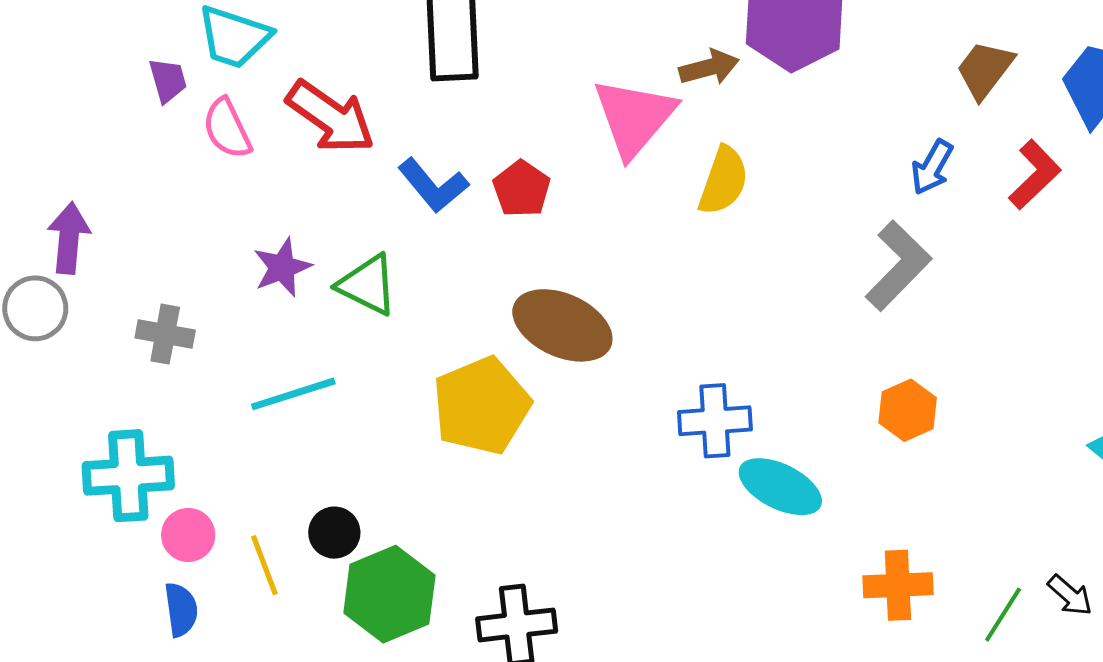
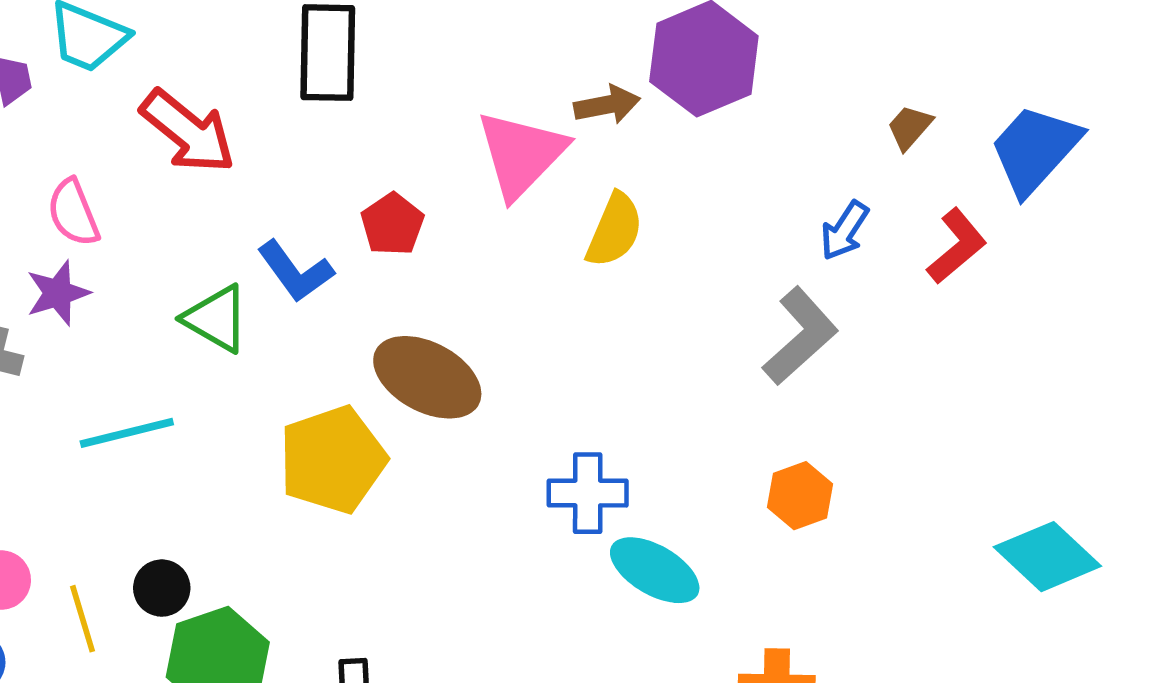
brown trapezoid: (985, 70) -> (910, 127), size x0.7
pink semicircle: (227, 129) -> (73, 213), moved
blue L-shape: (433, 185) -> (295, 271), moved
purple star: (282, 267) -> (58, 293), moved

